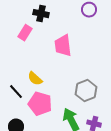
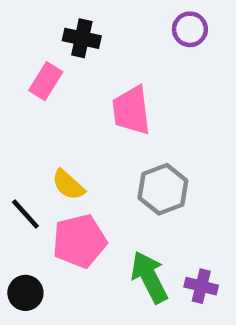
gray hexagon: (86, 91) -> (163, 189), moved
pink pentagon: (40, 104) -> (80, 241), turned -30

